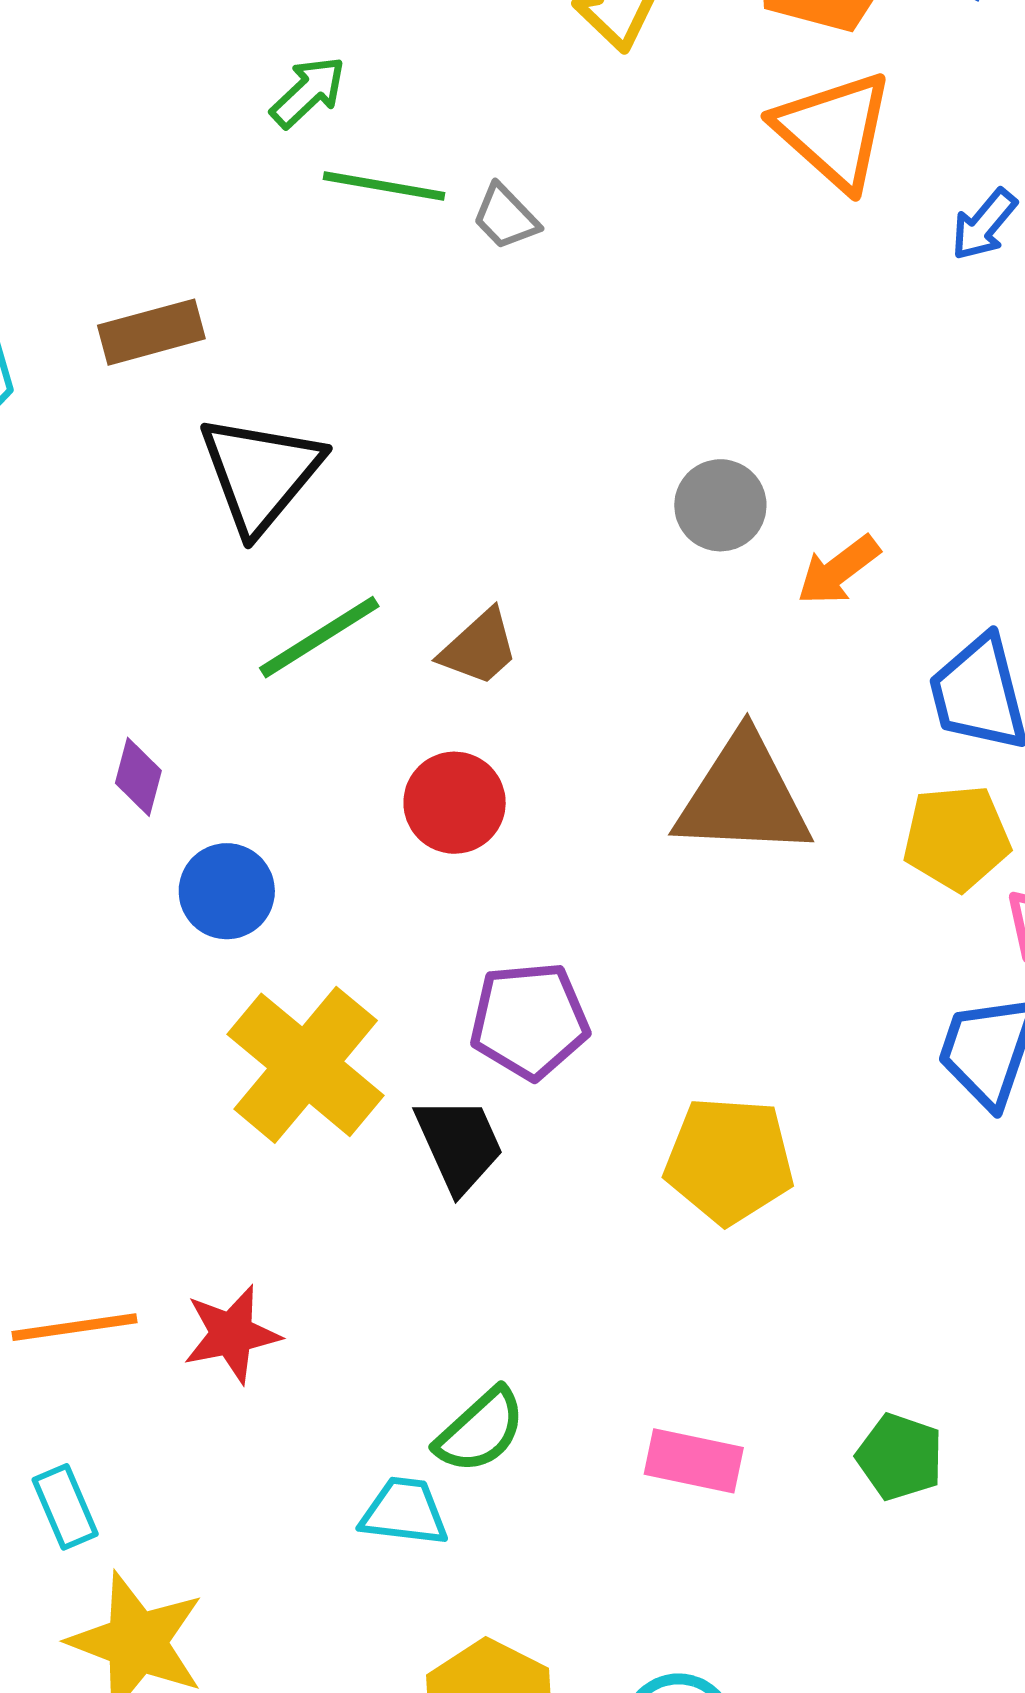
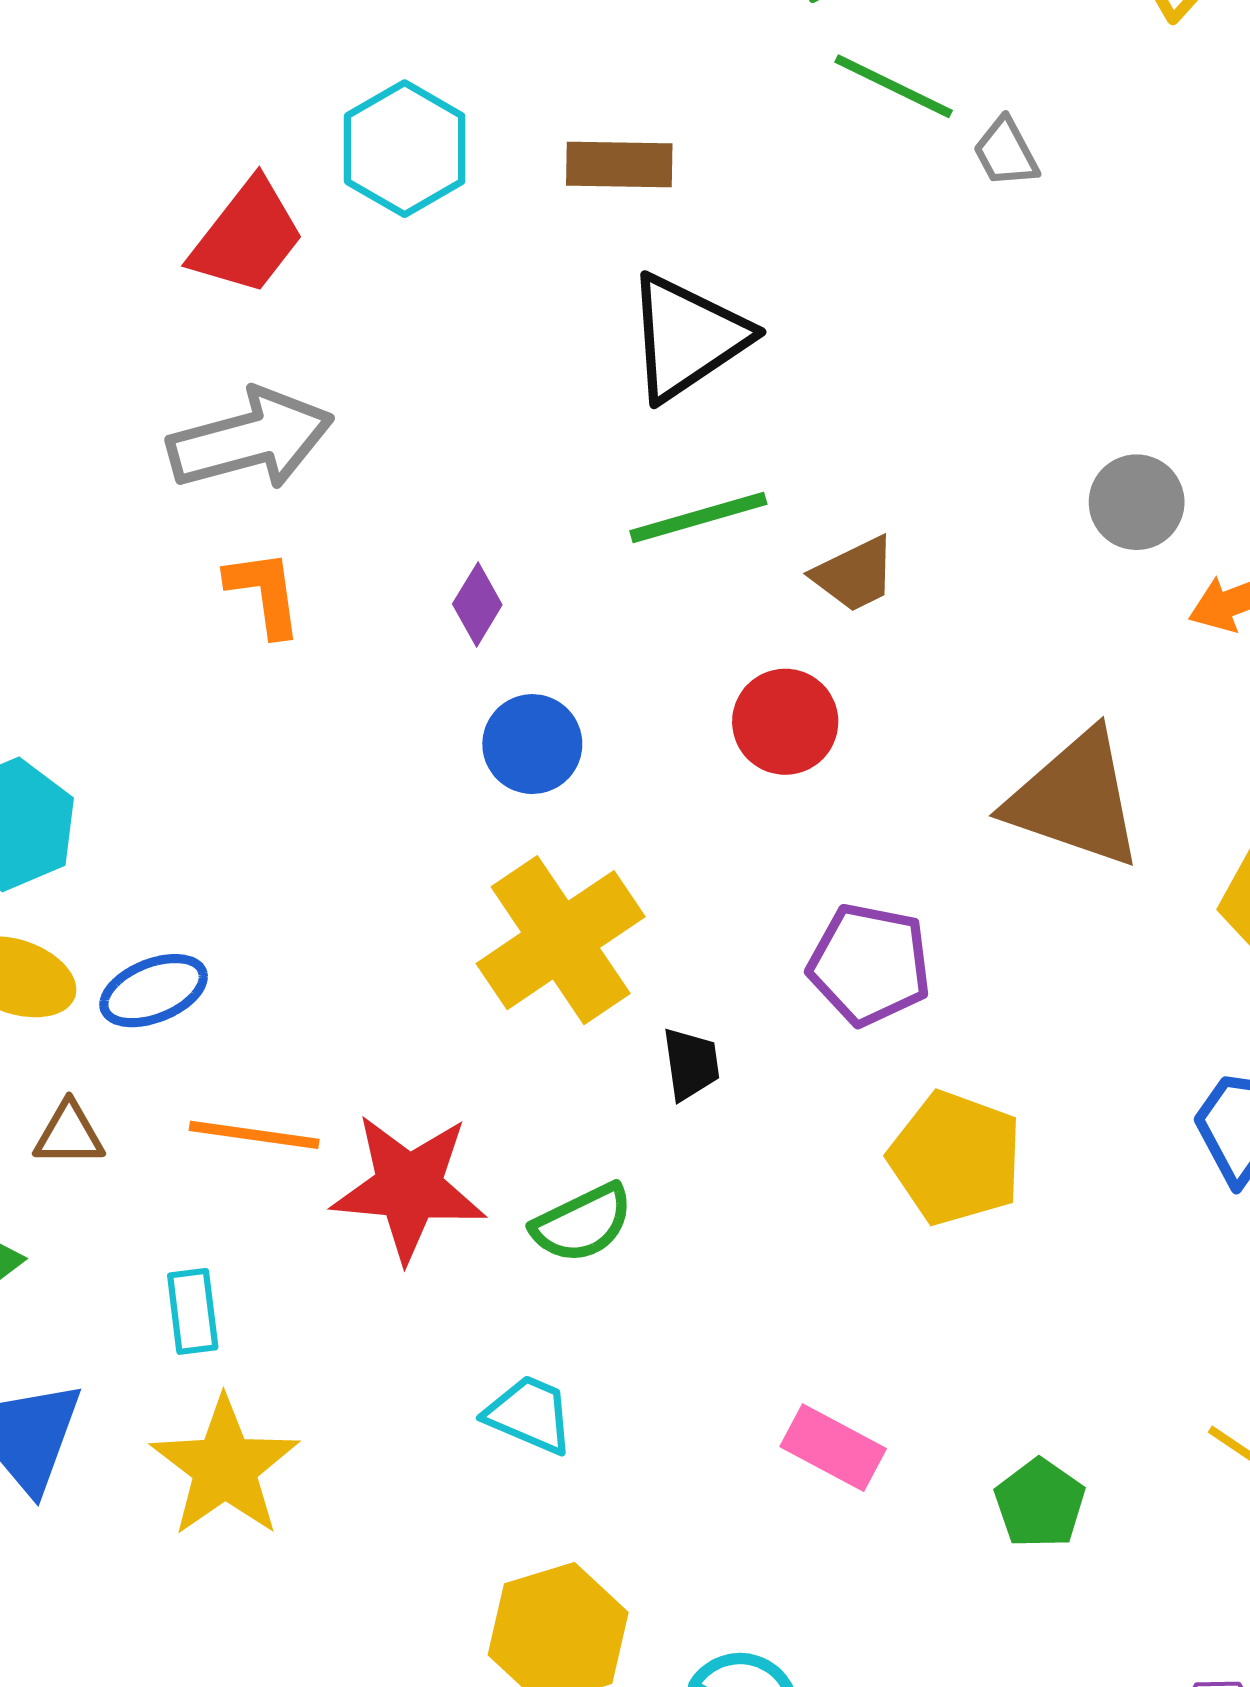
purple pentagon: (529, 1020) -> (869, 964), moved
black trapezoid: (459, 1144) -> (691, 1064), size x0.7
red star: (232, 1334) -> (409, 1187), size x1.5
green semicircle: (480, 1431) -> (582, 1223), moved

